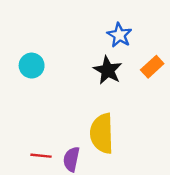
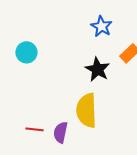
black star: (108, 70) -> (97, 69), moved

